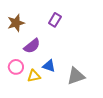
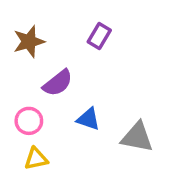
yellow triangle: (34, 76) -> (36, 159), moved
gray triangle: (76, 76) -> (137, 137), turned 30

